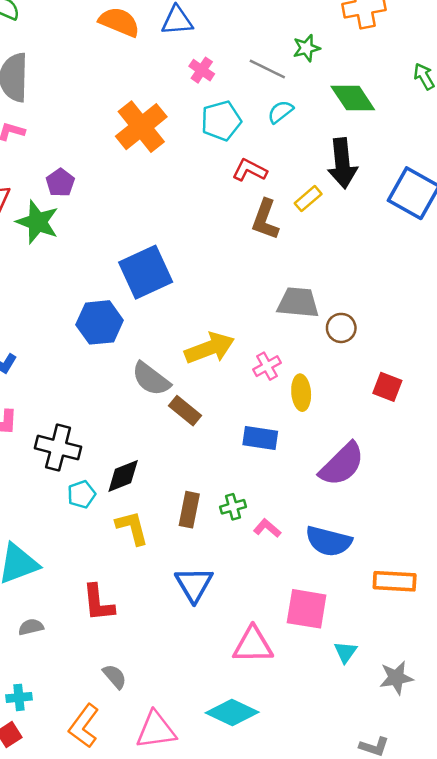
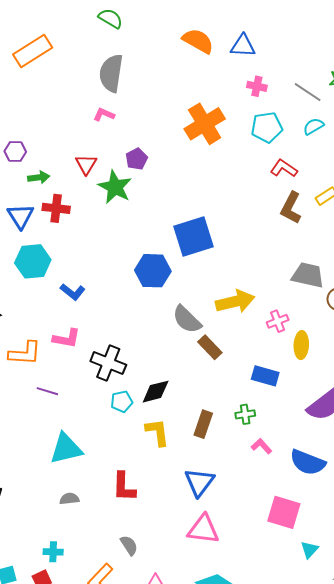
pink cross: (202, 70) -> (257, 86), turned -30
green cross: (233, 507) -> (245, 414), moved
pink triangle: (253, 645) -> (203, 529), moved

